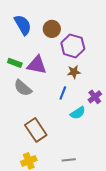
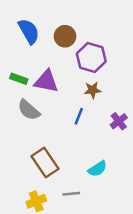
cyan semicircle: (78, 113) -> (98, 169), moved
gray line: (69, 160) -> (71, 194), moved

